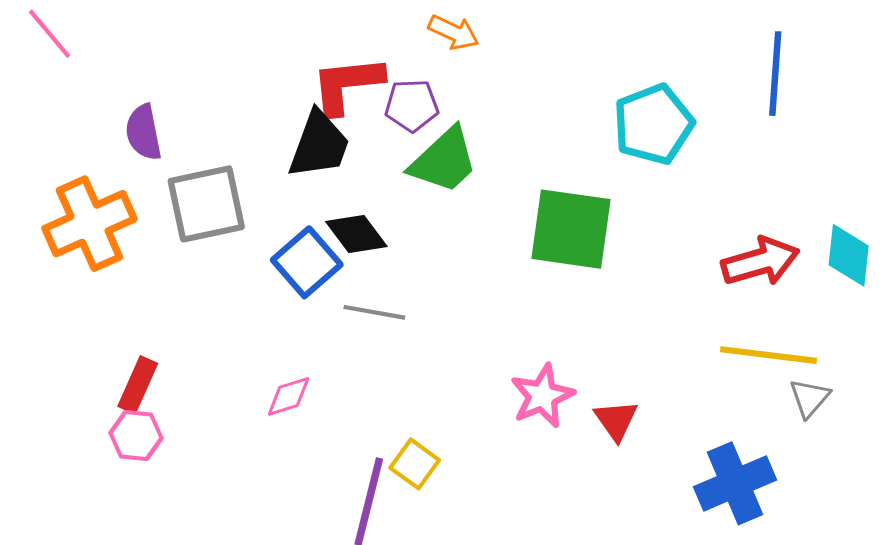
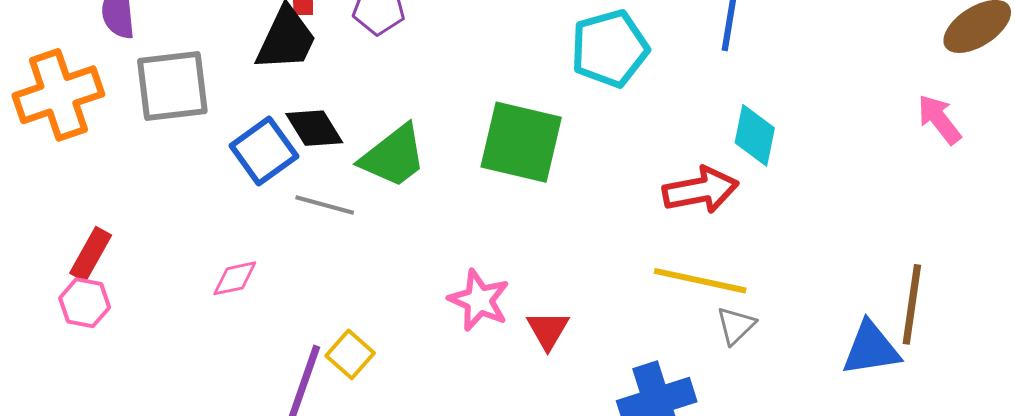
green trapezoid: (444, 160) -> (393, 156), moved
cyan diamond: (849, 255) -> (755, 135), moved
pink star: (542, 396) -> (479, 300), turned -30

